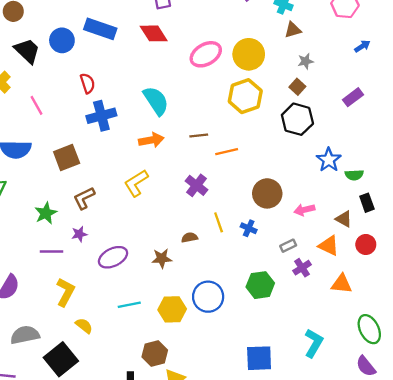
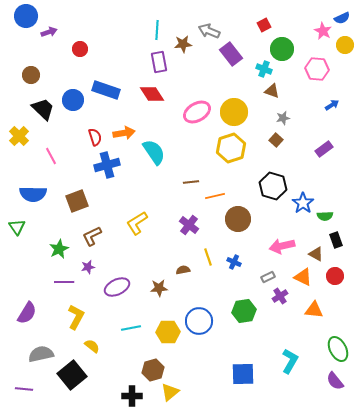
brown triangle: (293, 30) -> (272, 91), turned 35
black hexagon: (297, 119) -> (273, 186), moved
orange arrow: (151, 140) -> (124, 133), moved
brown circle: (267, 193) -> (238, 219), moved
pink arrow: (304, 210) -> (282, 246), size x1.4

